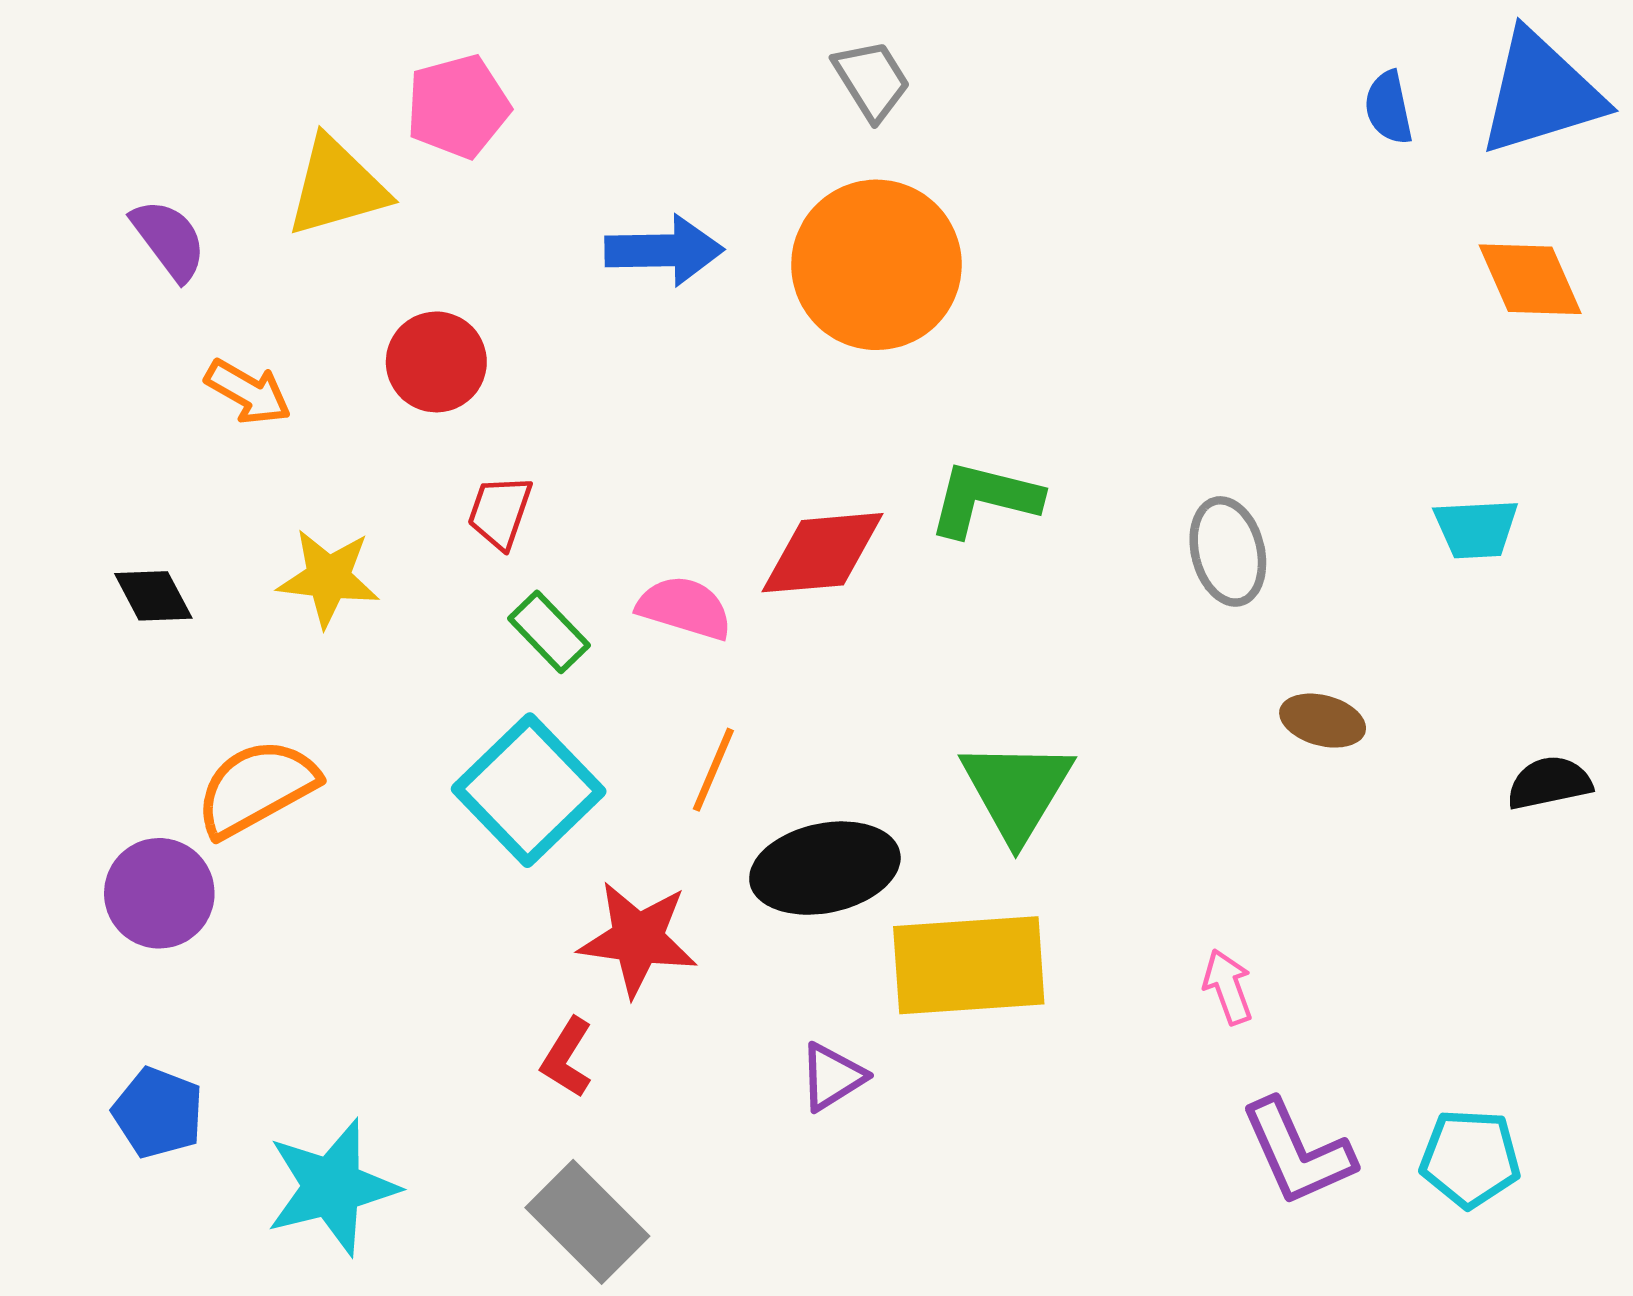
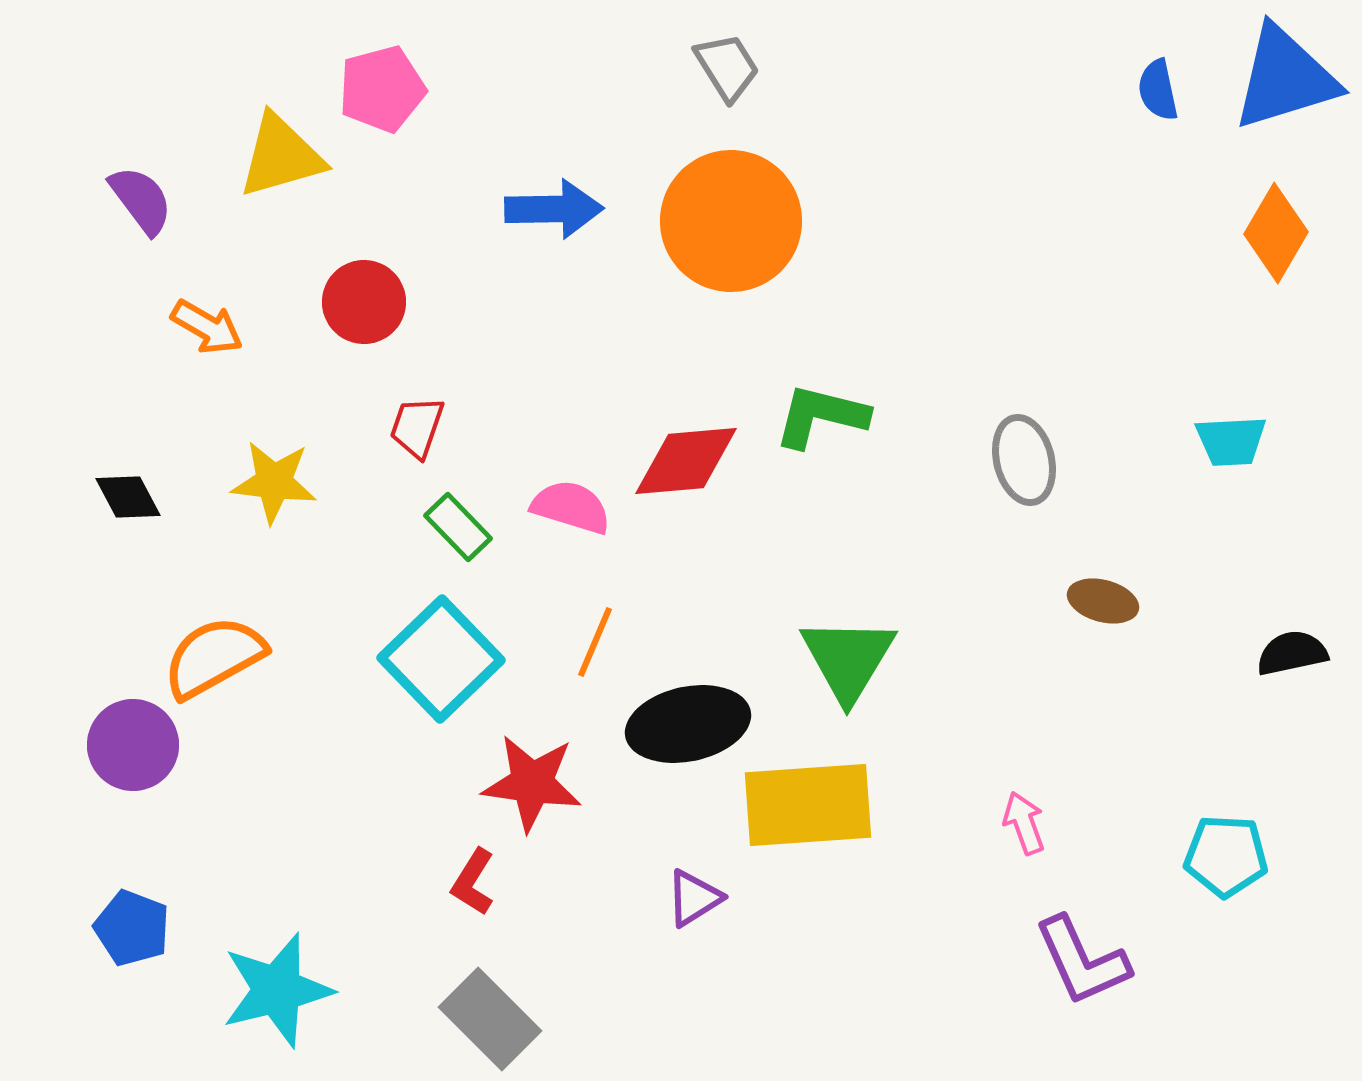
orange diamond: (1530, 279) -> (1276, 233), turned 54
cyan pentagon: (1470, 1158) -> (1226, 856), moved

